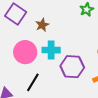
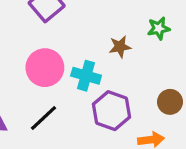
brown star: (42, 25) -> (120, 47), moved

